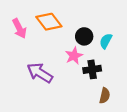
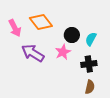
black cross: (92, 69) -> (89, 64), moved
purple arrow: (40, 73) -> (33, 53), moved

